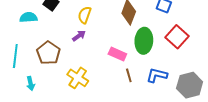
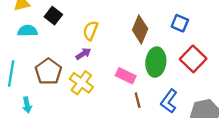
blue L-shape: (157, 75) -> (169, 101), turned -70
yellow cross: (78, 78) -> (81, 83), moved

